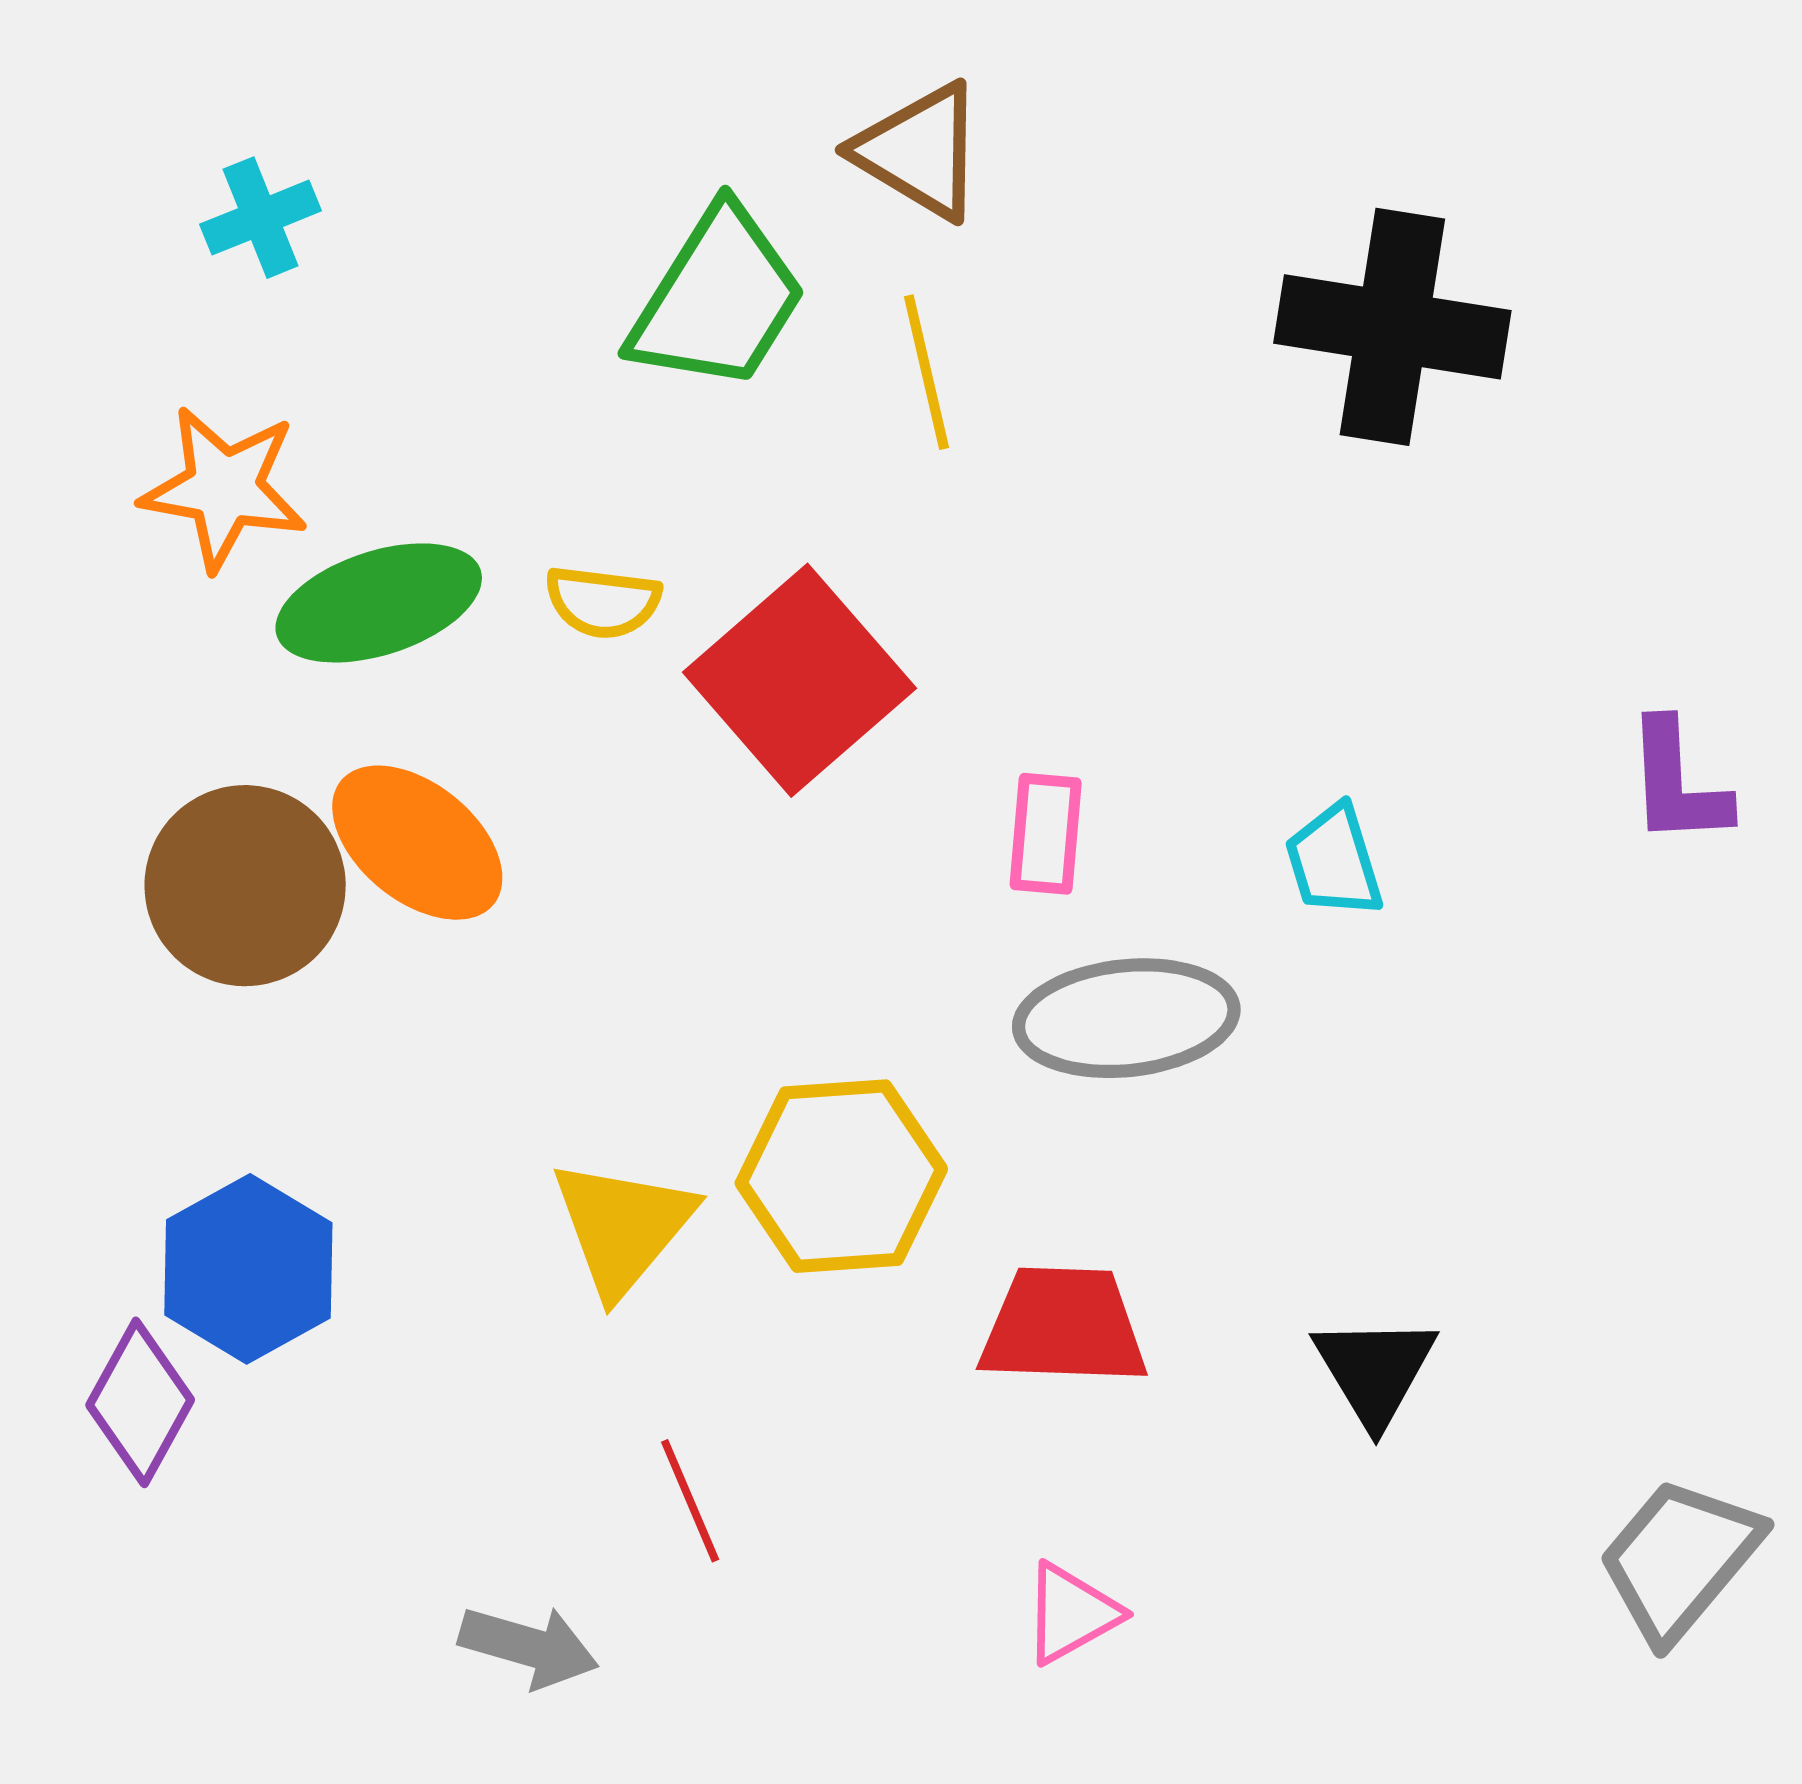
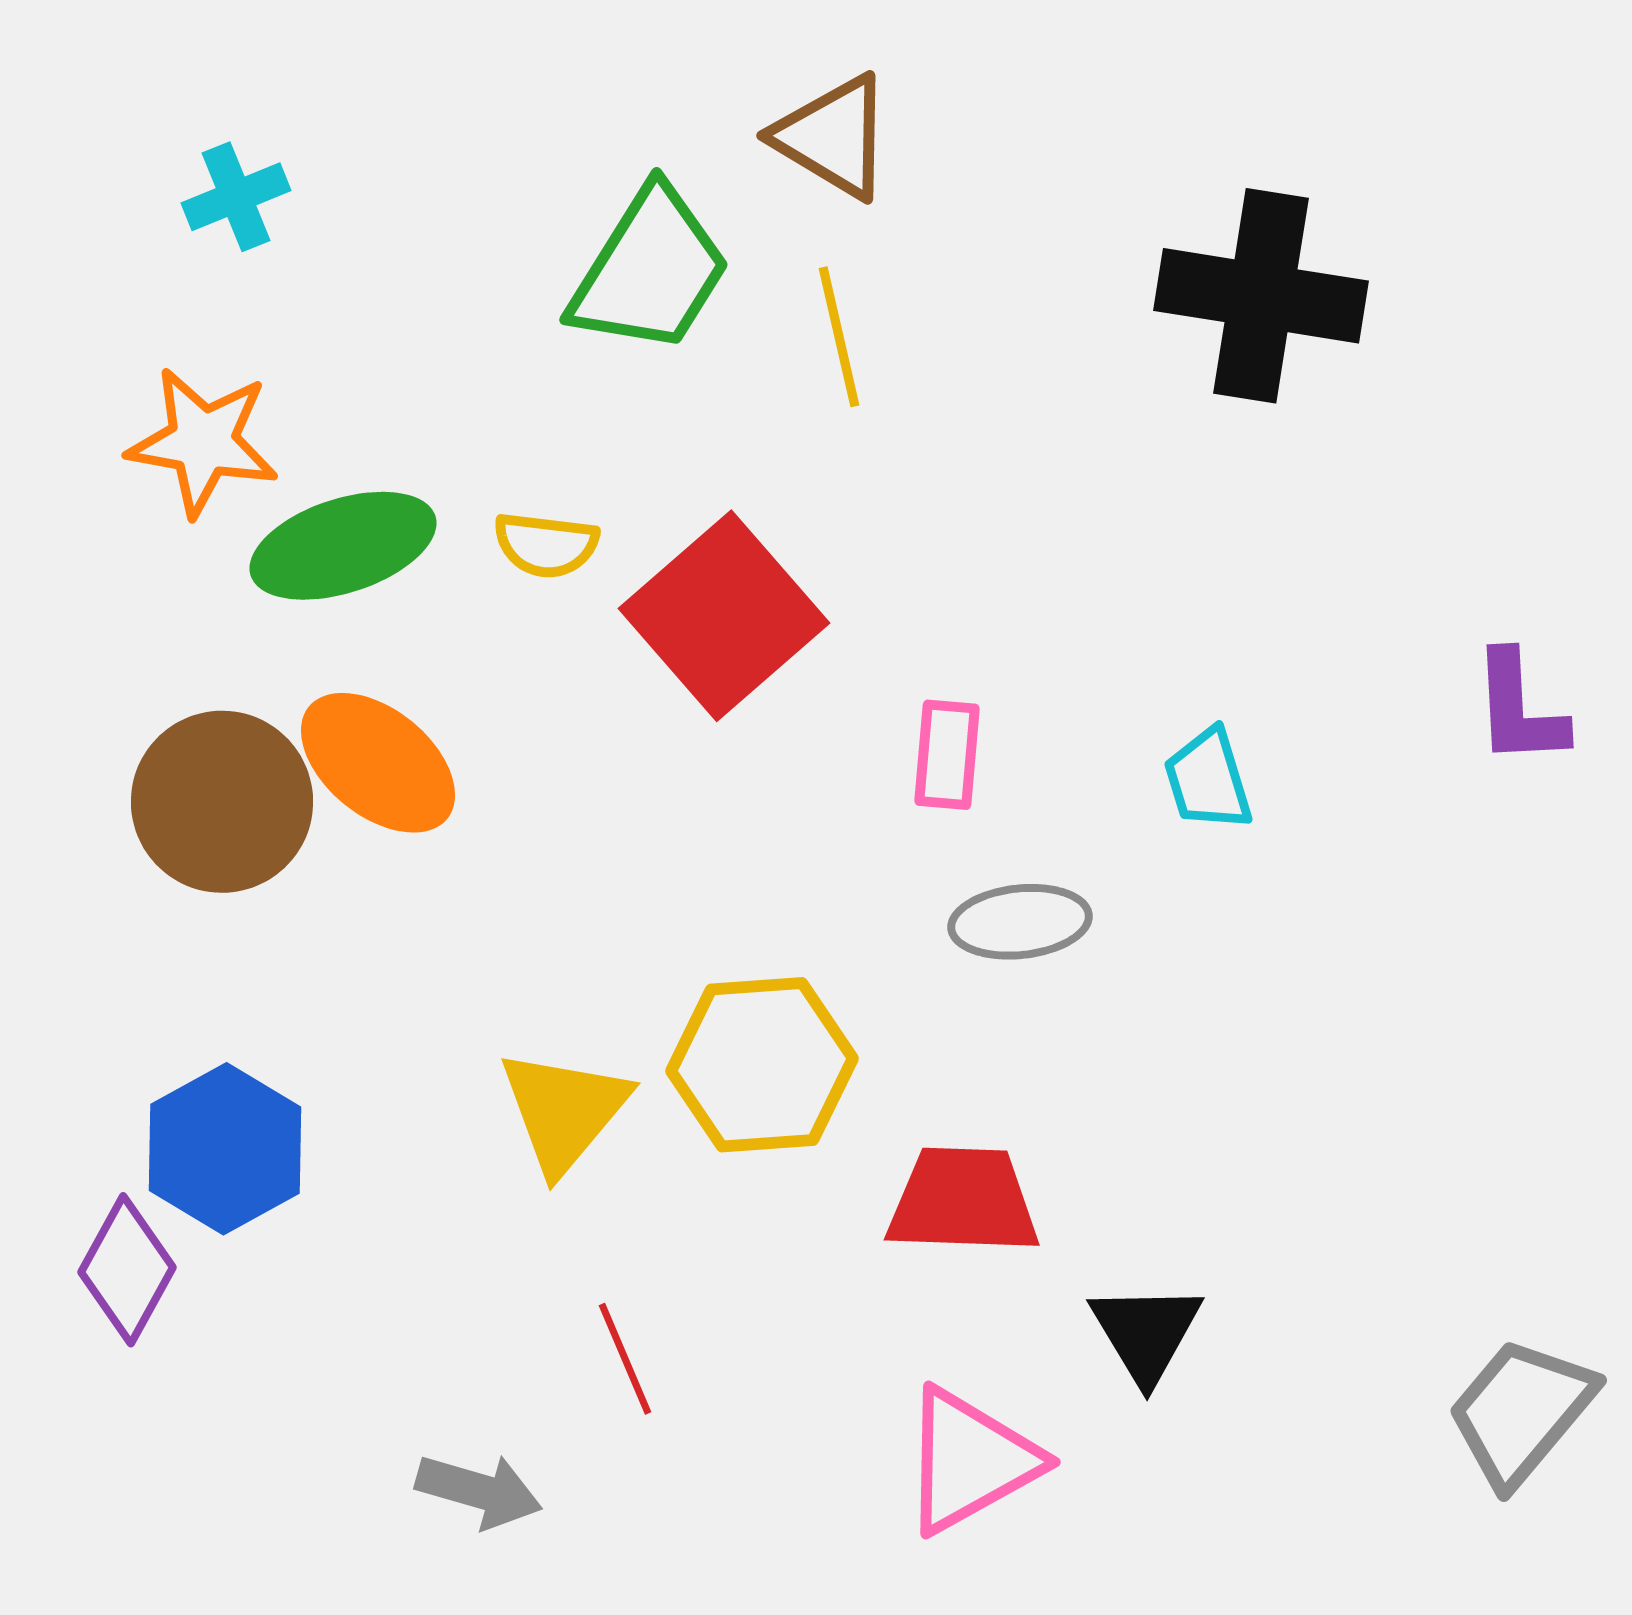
gray ellipse: (1126, 1018) -> (1020, 922), size x0.7
black triangle: (1375, 1370) -> (1146, 1333), moved
pink triangle: (1071, 1613) -> (970, 1461), size x1.6

